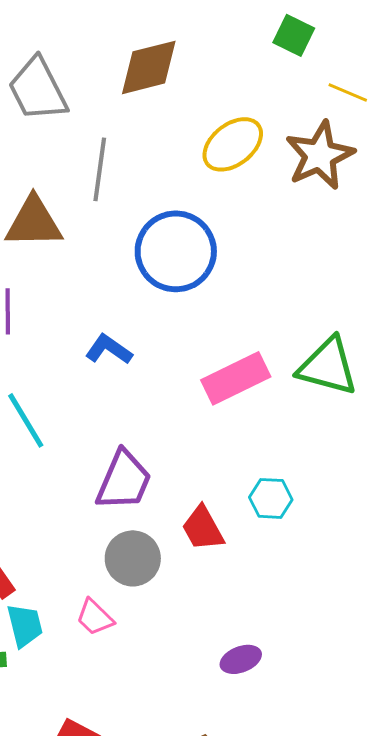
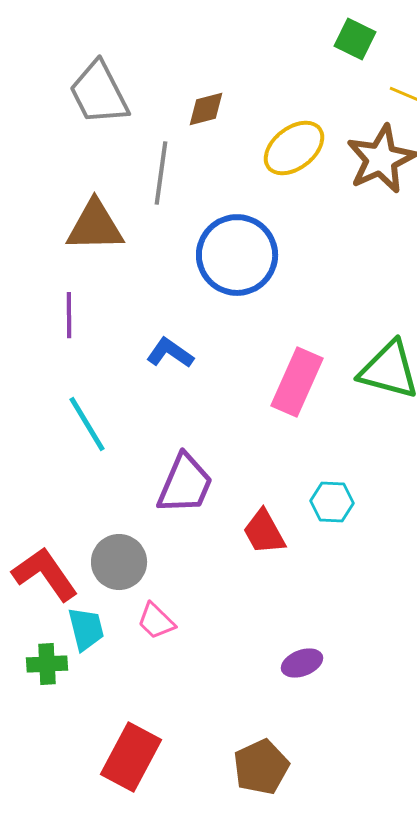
brown diamond: (149, 67) -> (206, 109), moved, size x0.6
pink rectangle: (236, 378) -> (297, 382), turned -40
gray circle: (133, 558) -> (119, 562), moved

